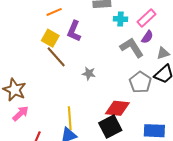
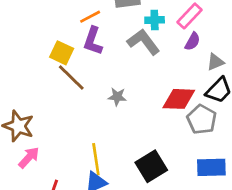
orange line: (54, 12) -> (90, 17), moved
gray L-shape: (132, 48) -> (143, 42), moved
gray pentagon: (140, 82) -> (202, 119), moved
red diamond: (117, 108) -> (179, 99), moved

